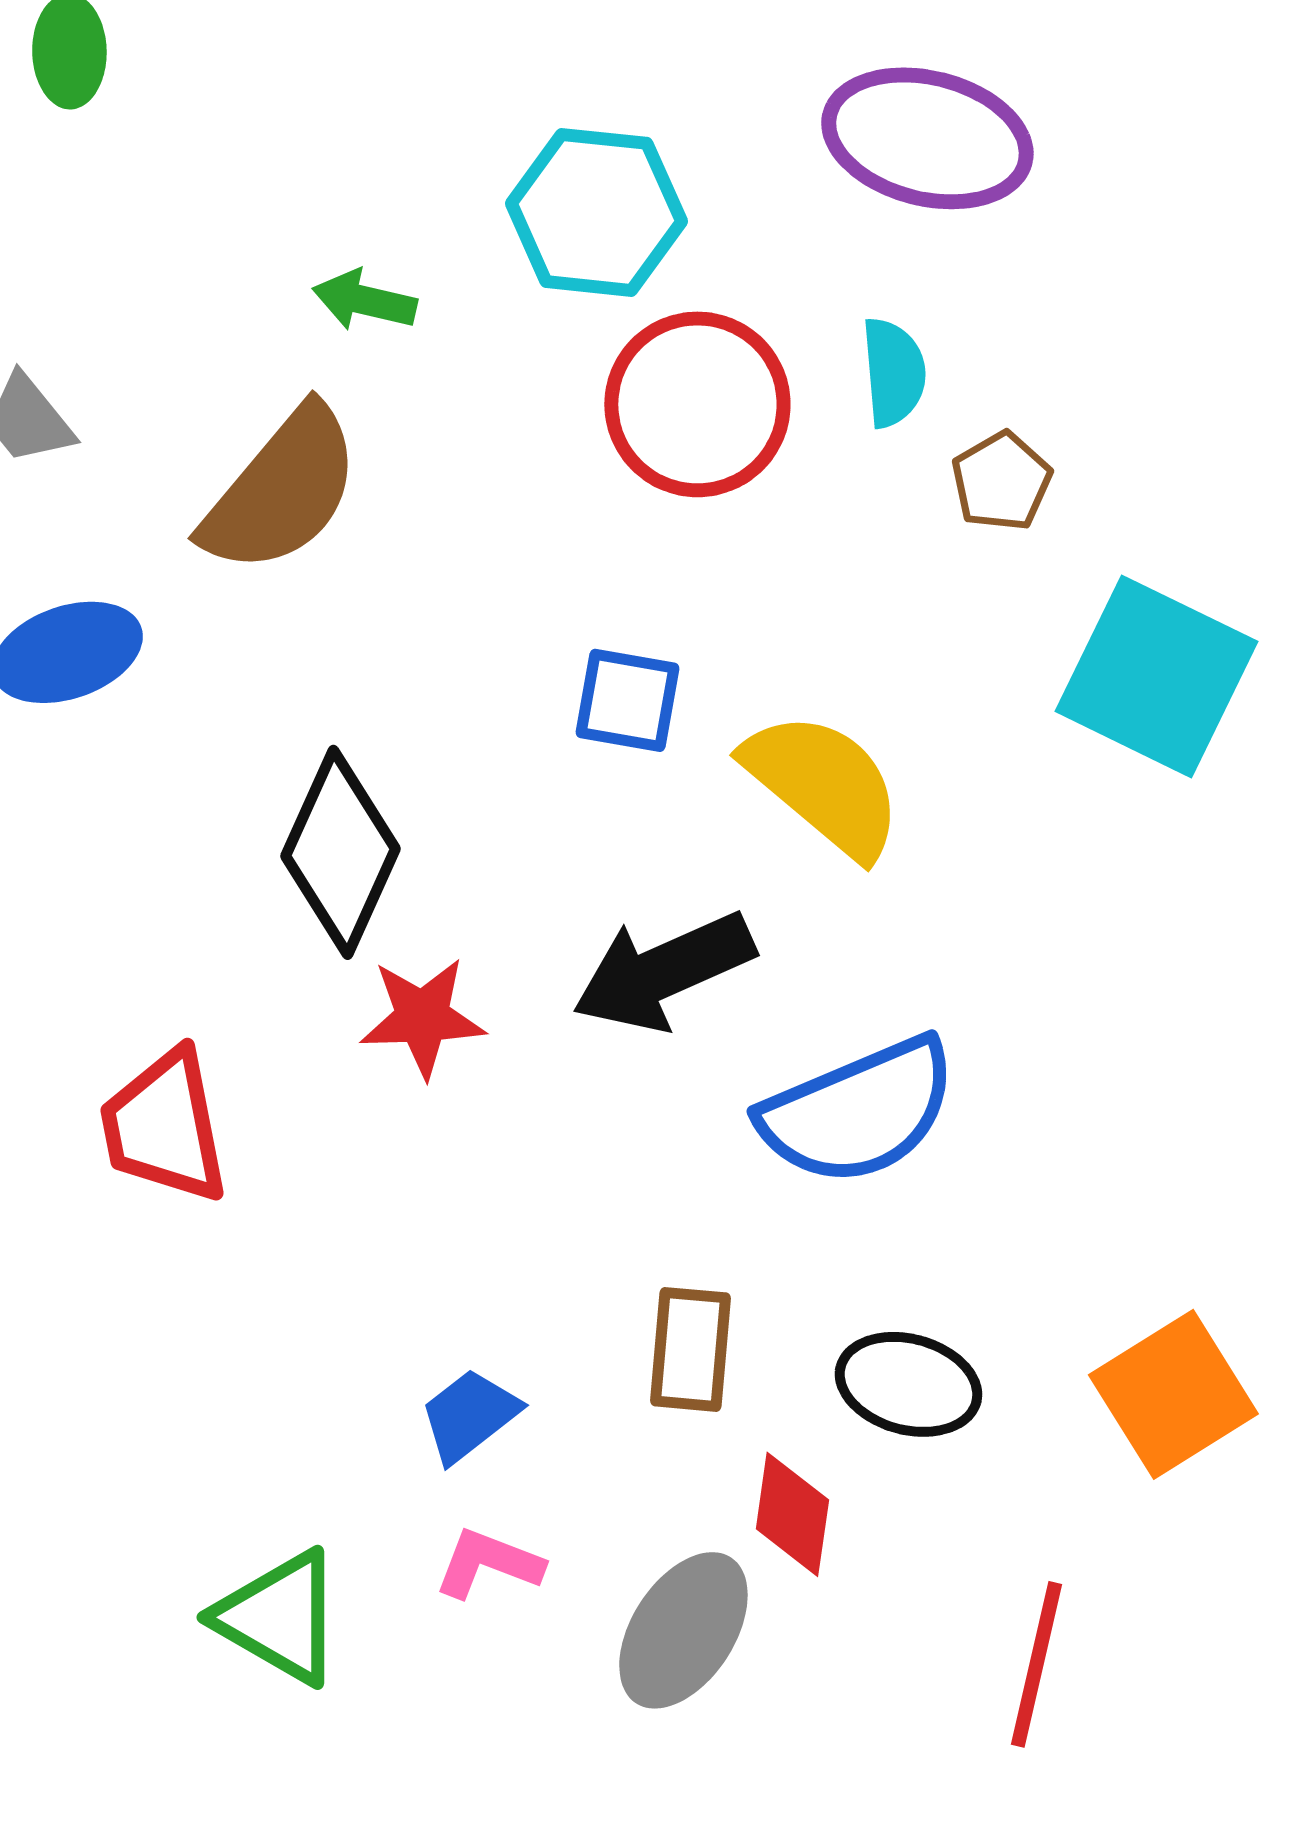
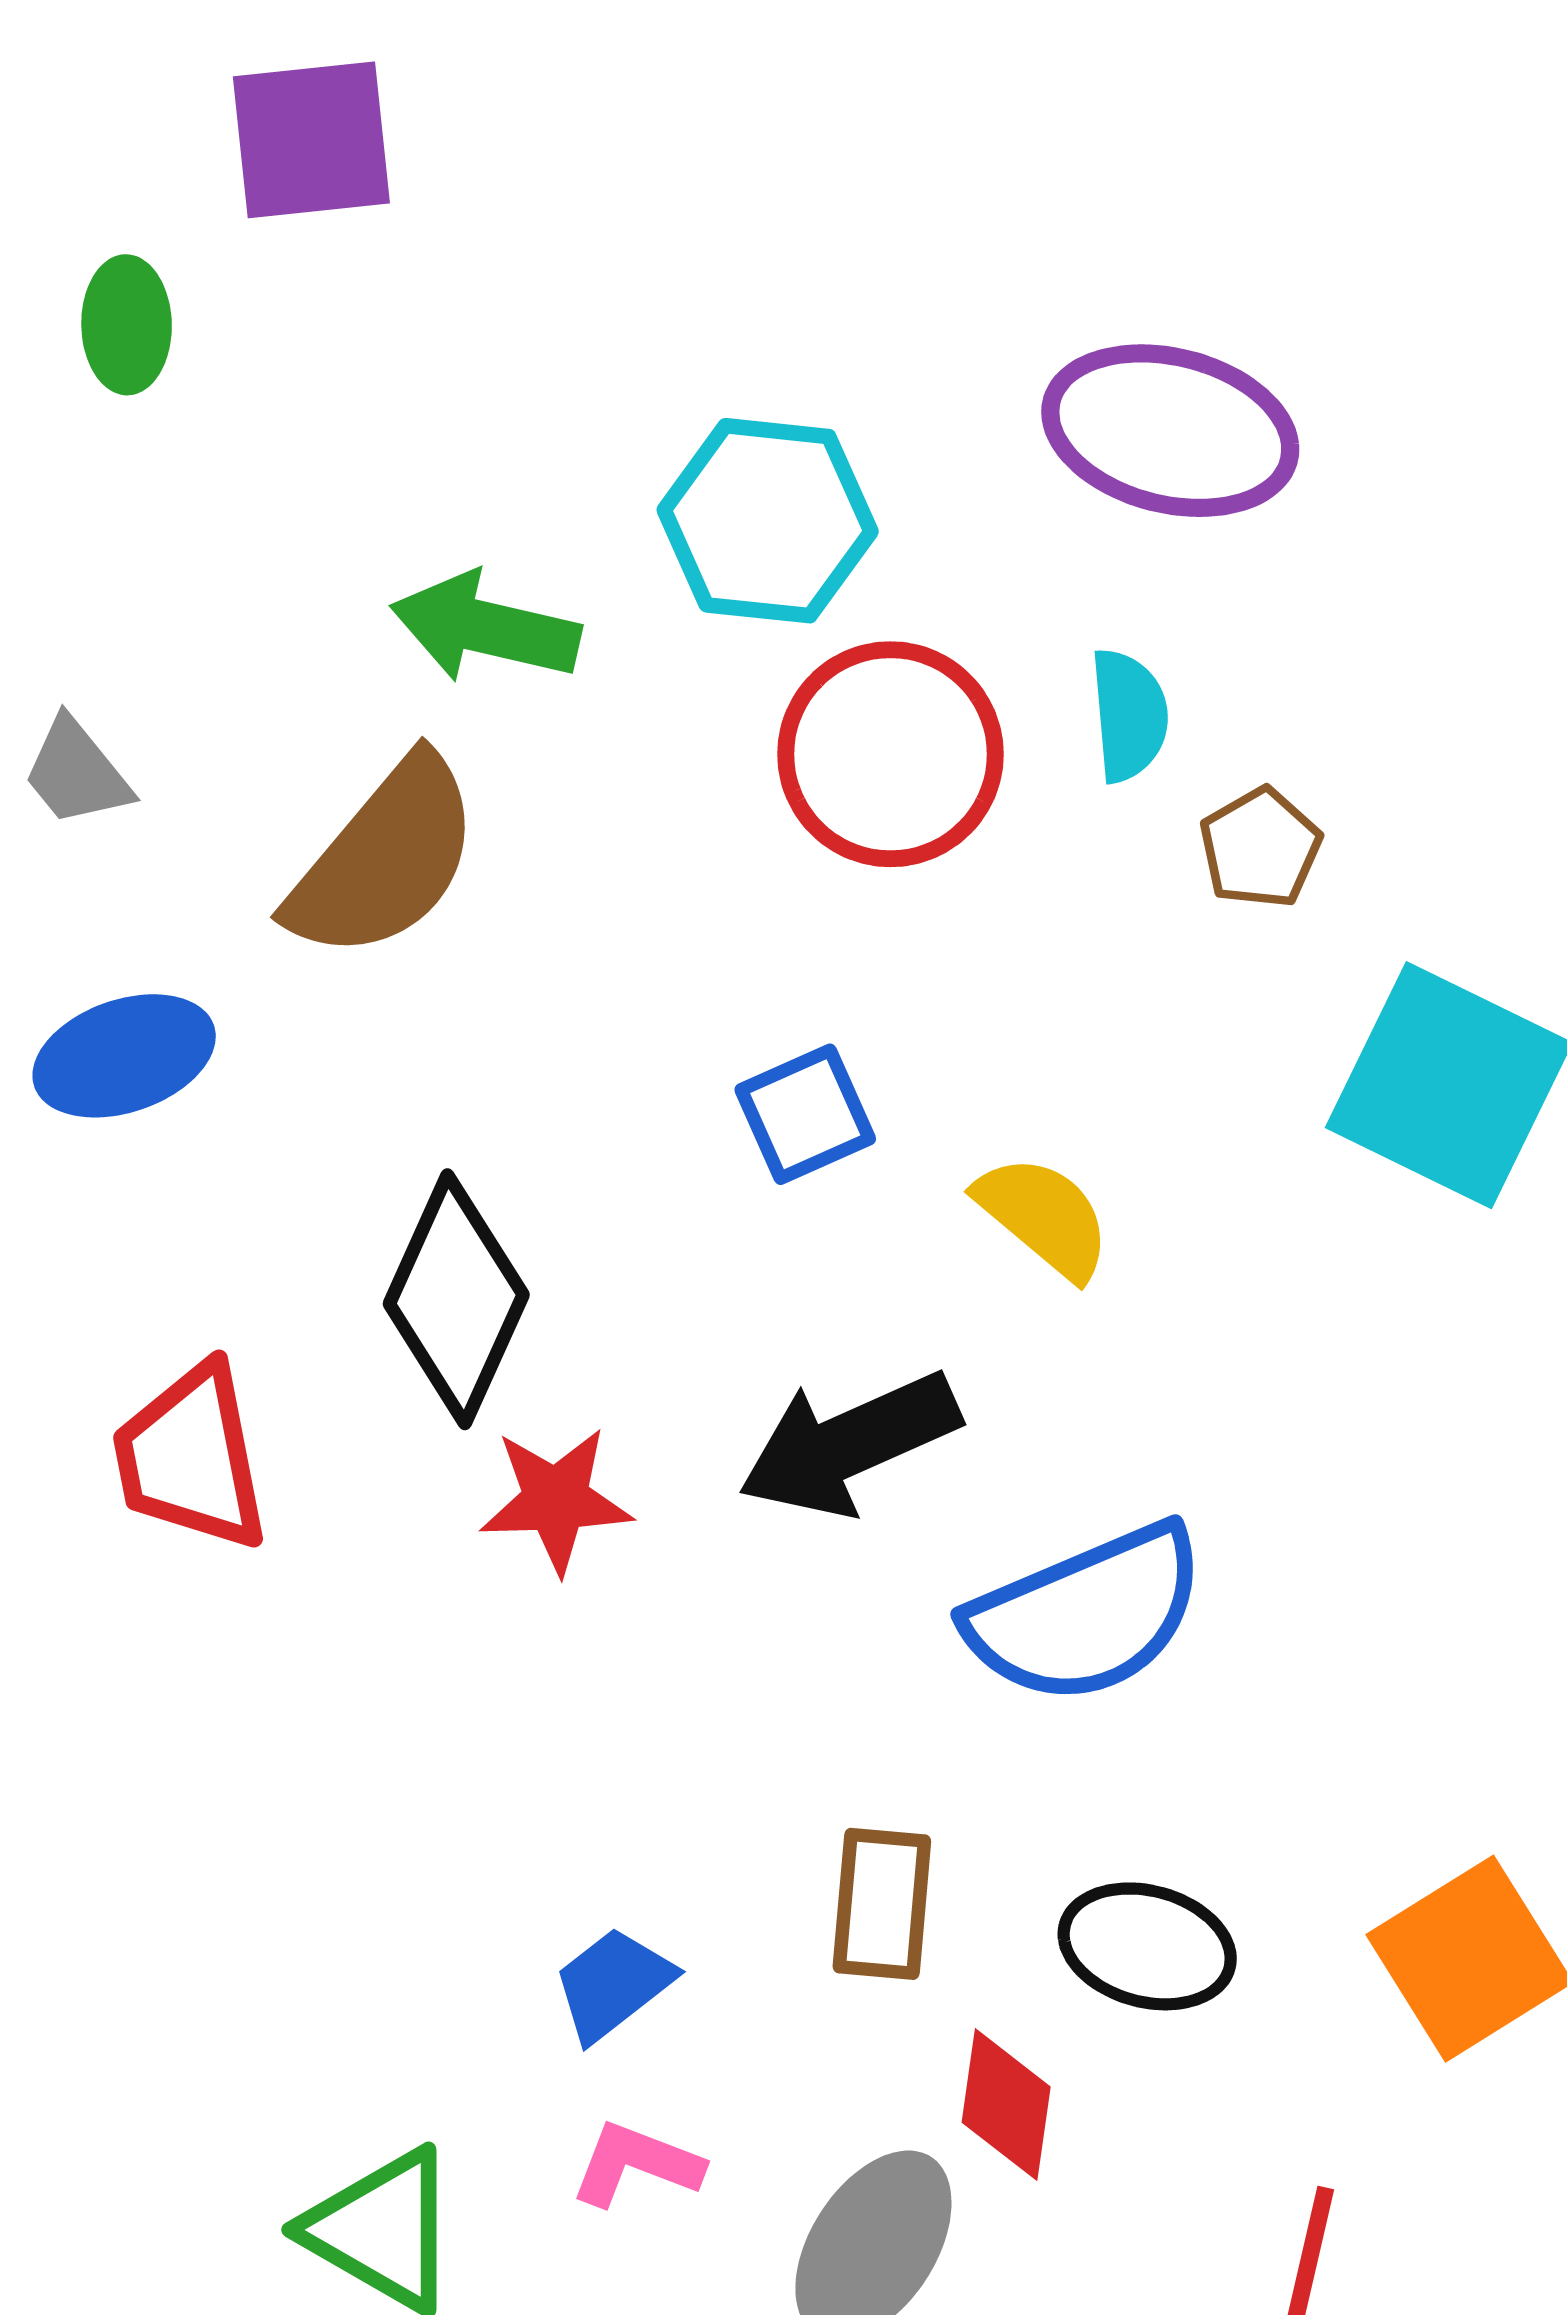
green arrow: (364, 300) -> (485, 628), size x1.5
blue square: (627, 700) -> (805, 1114), turned -34
yellow semicircle: (823, 784) -> (1044, 1217), size x0.7
red trapezoid: (164, 1126) -> (191, 1457), moved

